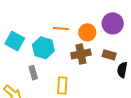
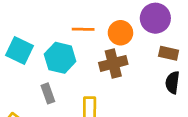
brown rectangle: (109, 55) -> (169, 53), moved

